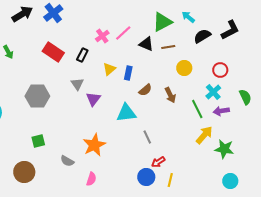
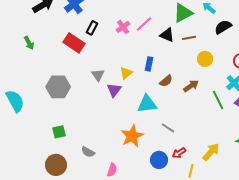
black rectangle: (82, 55) -> (92, 28), moved
yellow triangle: (109, 69) -> (126, 73), moved
brown arrow: (170, 95) -> (191, 86), turned -98
yellow arrow: (204, 135) -> (211, 152), moved
gray line: (147, 137) -> (168, 128), turned -32
orange star: (94, 145) -> (132, 136), moved
brown circle: (24, 172) -> (56, 165), moved
blue circle: (146, 177) -> (159, 160), moved

